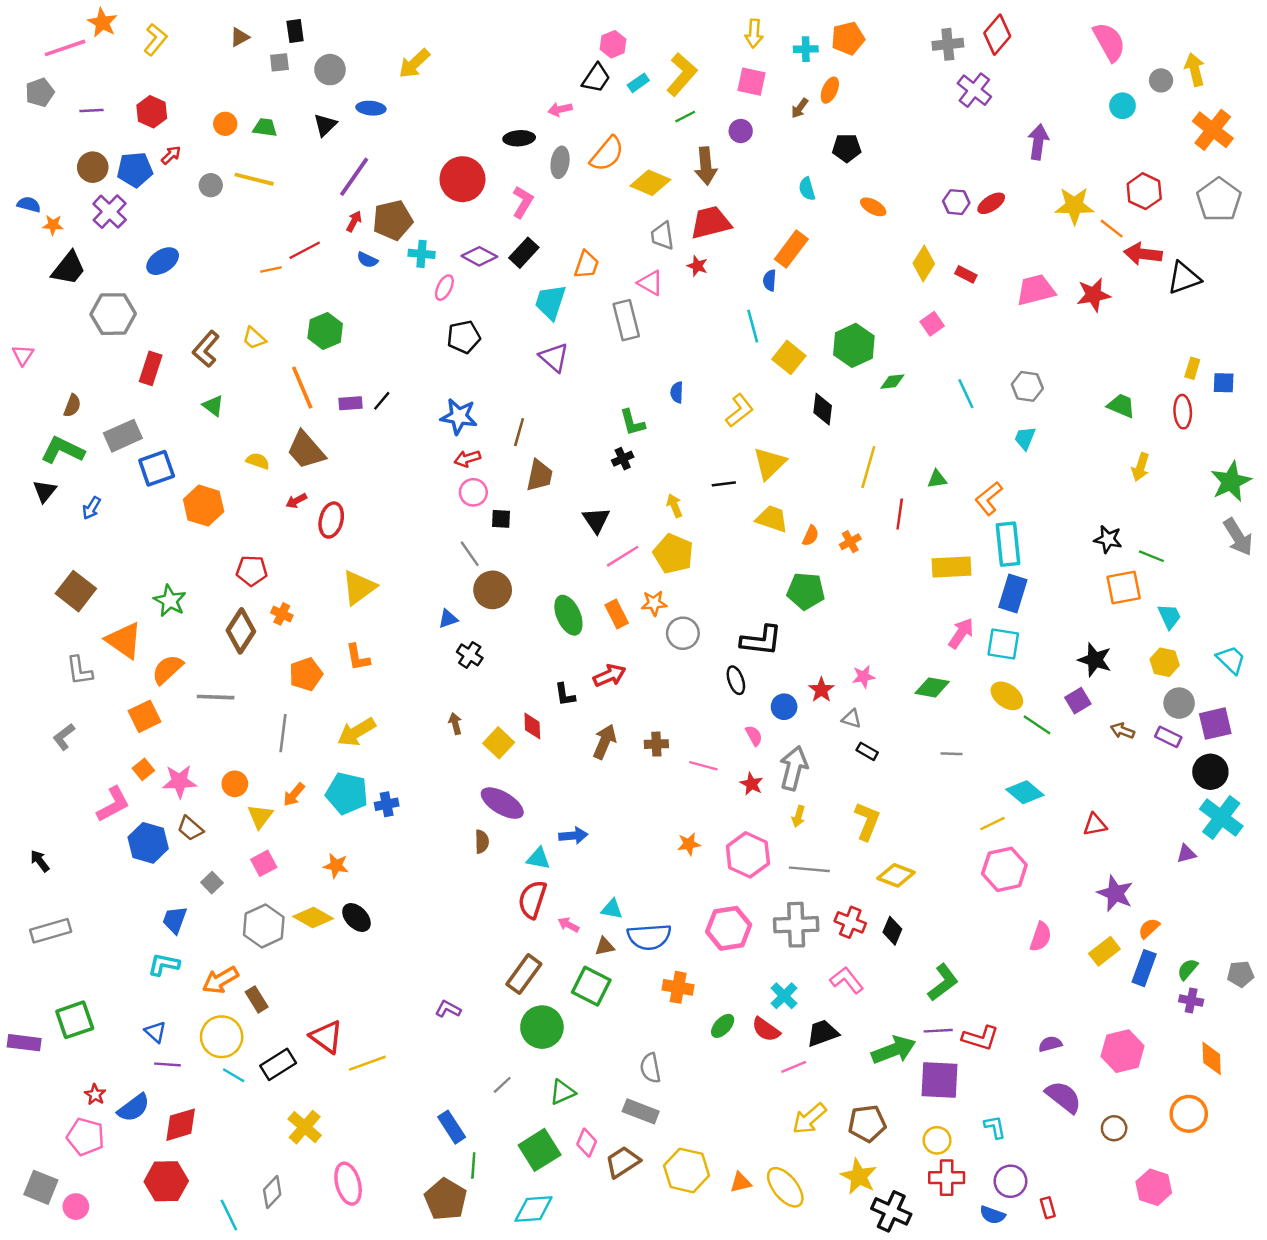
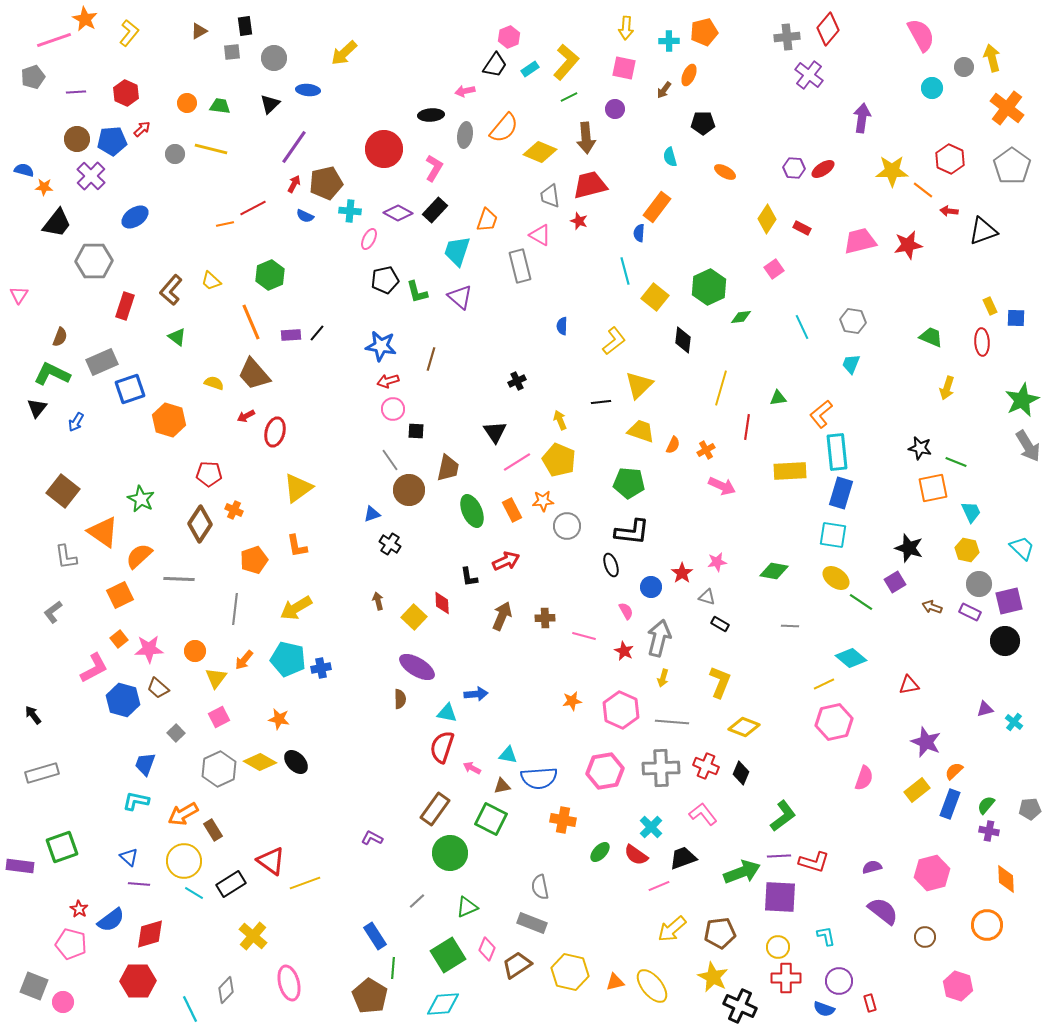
red arrow: (1143, 254) -> (949, 211), size x0.6
yellow rectangle: (1192, 368) -> (990, 306), turned -42
green L-shape: (632, 422) -> (417, 292), moved
brown trapezoid: (540, 475) -> (448, 468), moved
green pentagon: (806, 591) -> (629, 483), moved
pink arrow: (961, 633) -> (722, 486), moved, turned 80
cyan cross: (1221, 818) -> (1014, 722), moved, size x0.5

